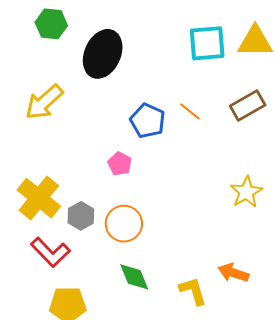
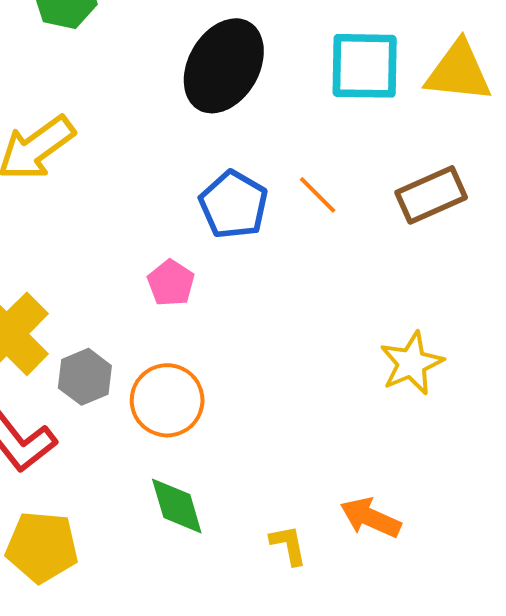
black ellipse: (103, 54) -> (224, 66), moved
yellow L-shape: (193, 291) -> (288, 545), size x0.7

